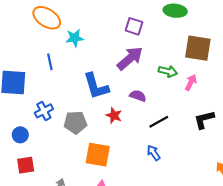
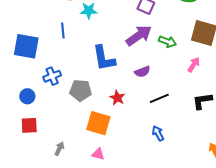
green arrow: (168, 71) -> (168, 42), moved
purple semicircle: (138, 96) -> (142, 72), turned 133
red star: (114, 115) -> (117, 98), moved
blue arrow: (154, 153) -> (158, 133), moved

